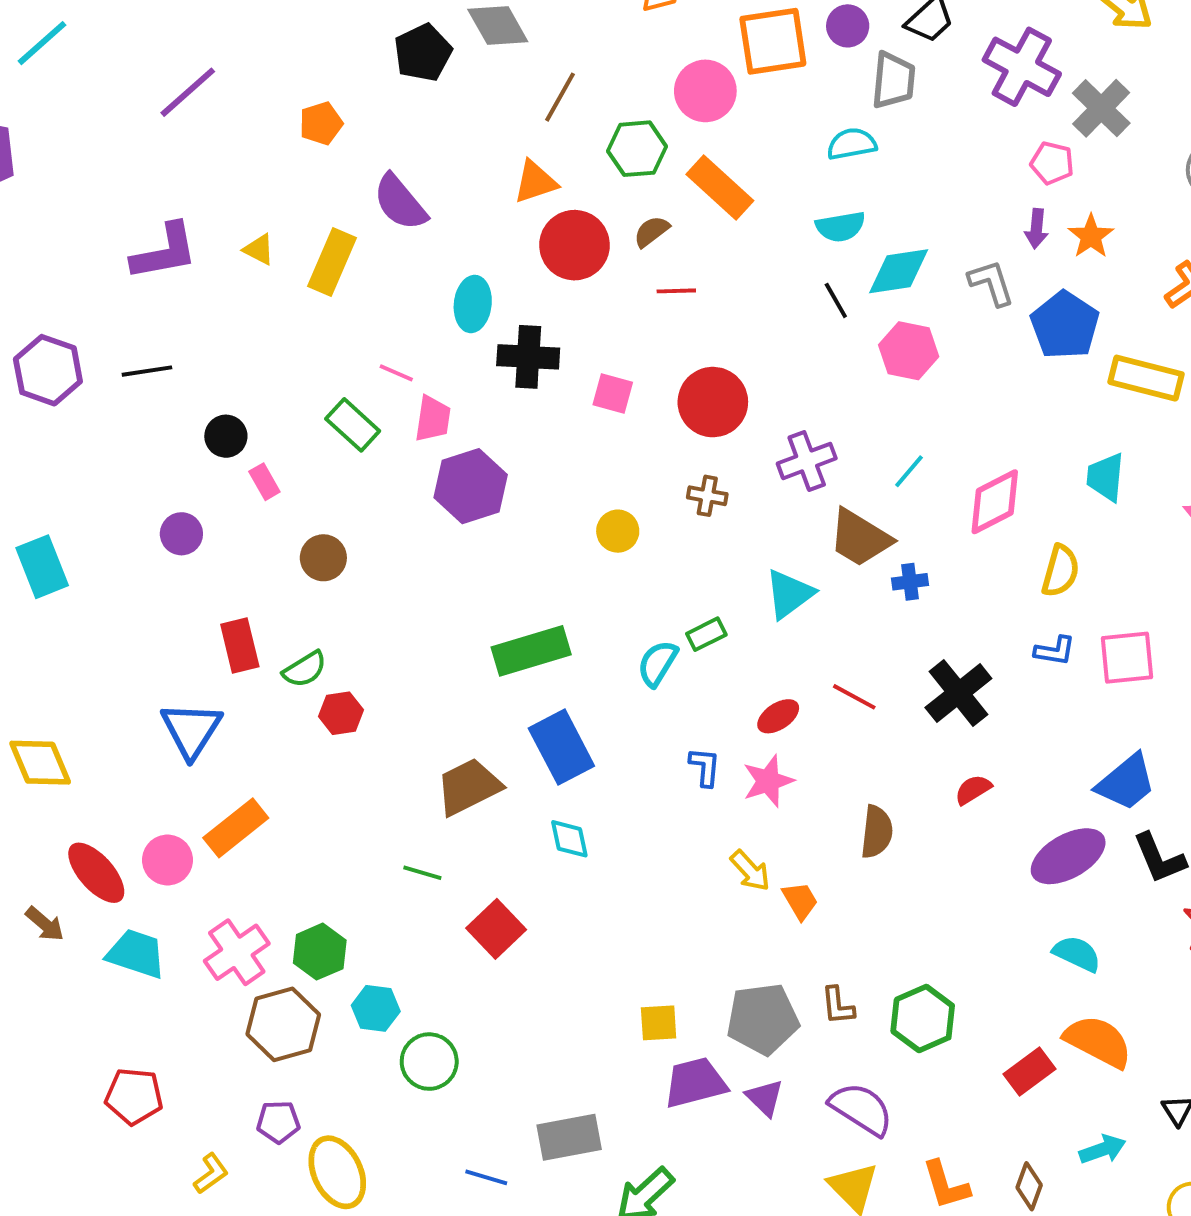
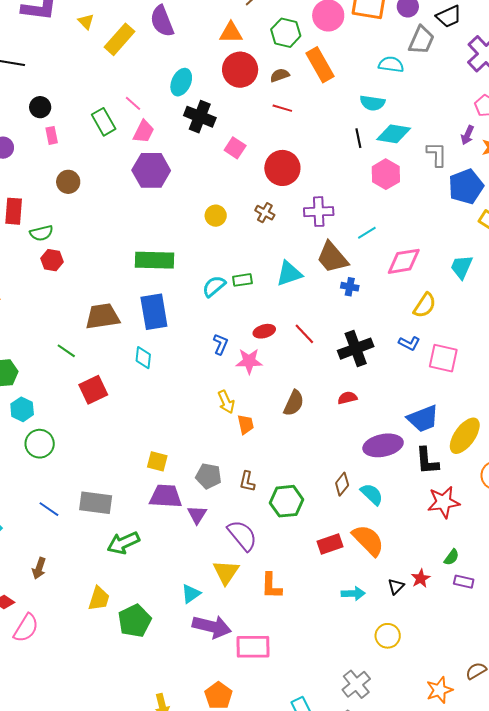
gray pentagon: (763, 1019) -> (209, 476), size x0.7
brown diamond: (1029, 1186) -> (342, 484), moved

